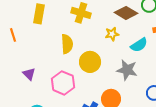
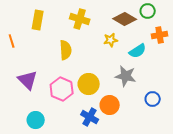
yellow circle: (90, 62) -> (89, 84), moved
purple triangle: (29, 74) -> (28, 80), size x1.5

